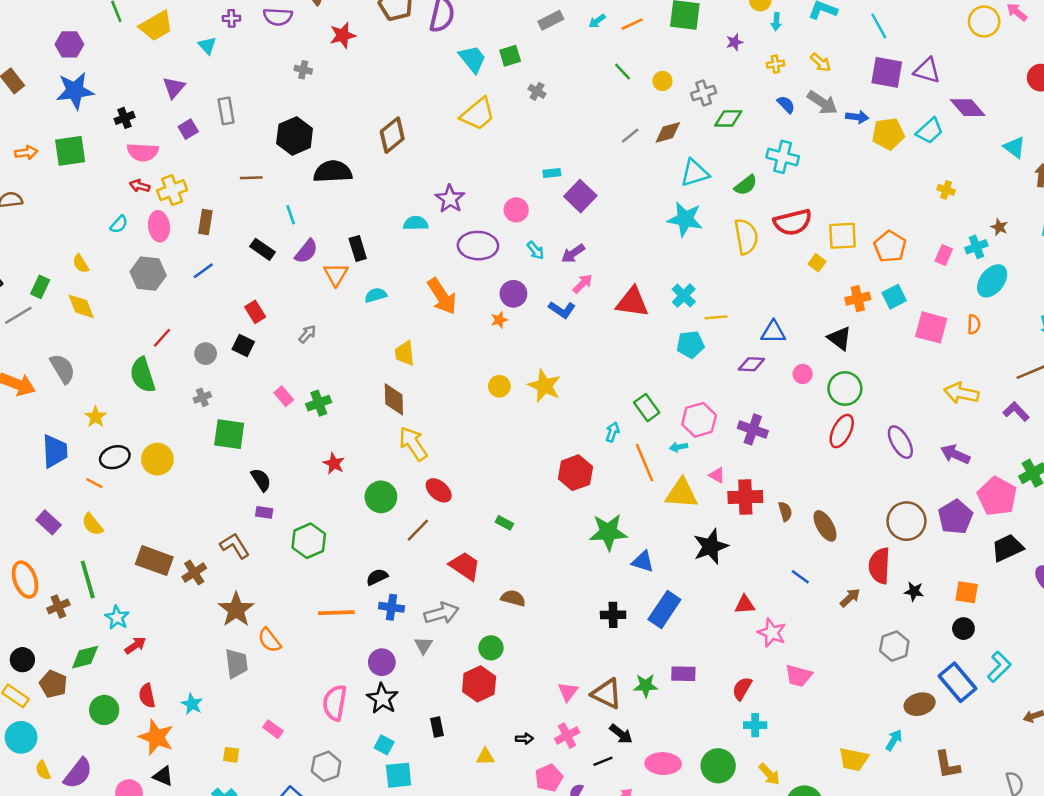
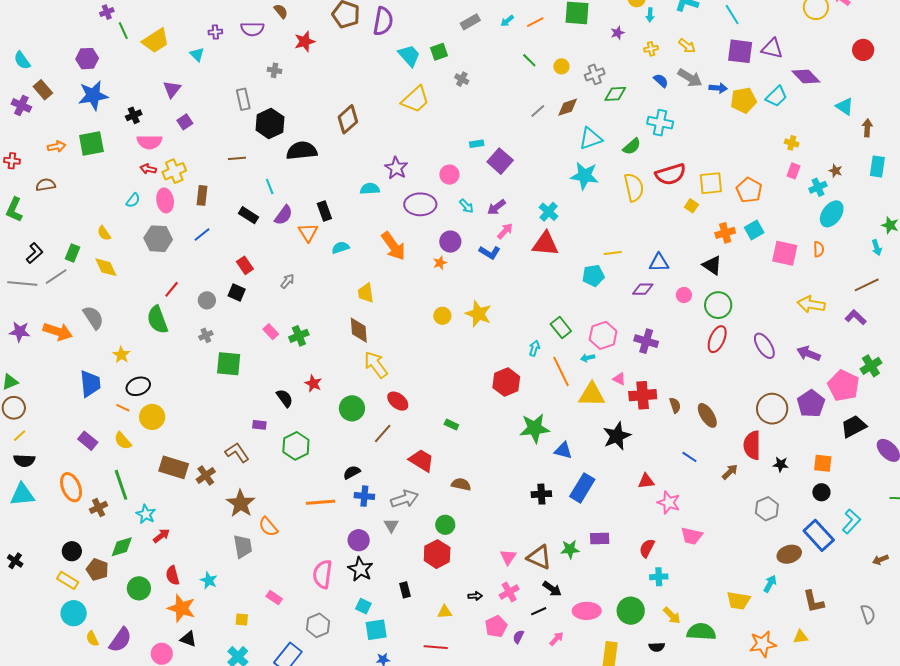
gray rectangle: (226, 111) -> (243, 99), moved
pink rectangle: (944, 255) -> (793, 171), moved
cyan cross: (684, 296) -> (549, 212), moved
yellow circle: (157, 459) -> (152, 417), moved
black semicircle: (261, 480) -> (285, 398), moved

